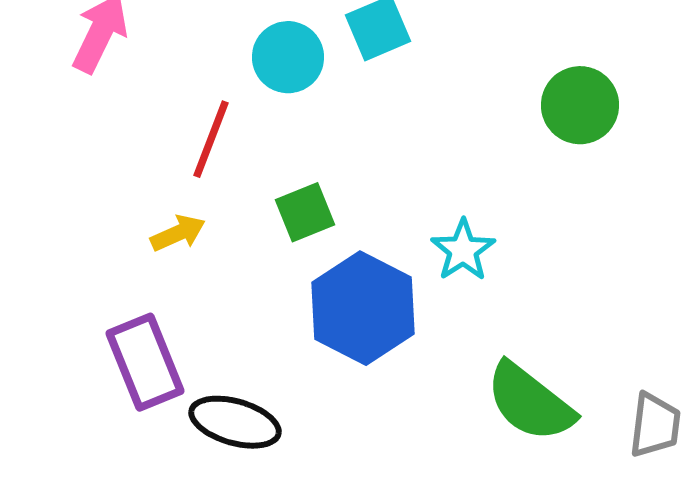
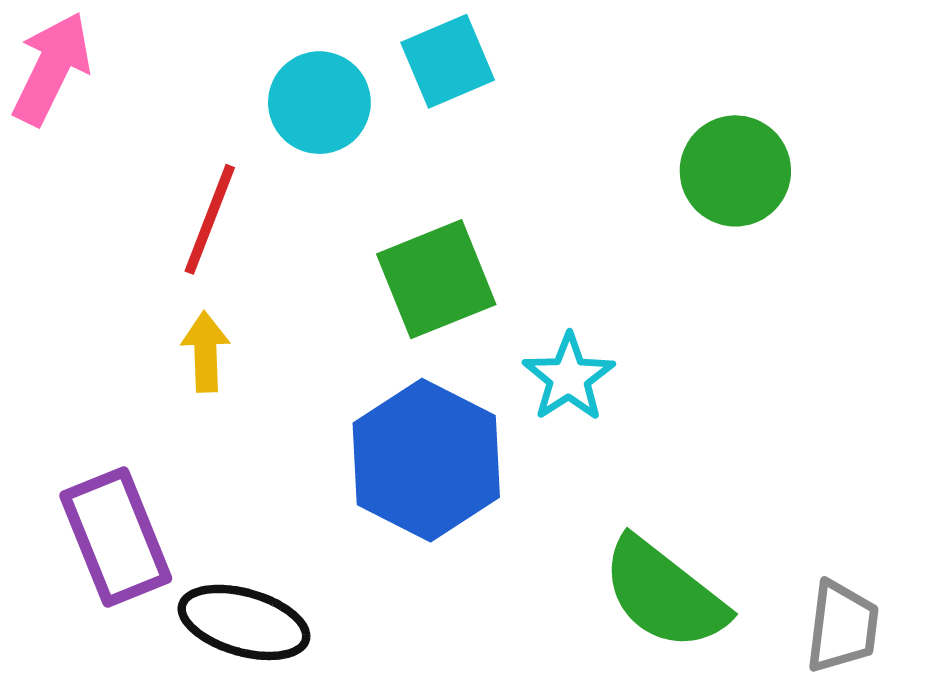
green square: (305, 212) -> (436, 279), moved, size x1.4
yellow arrow: (178, 233) -> (205, 352), moved, turned -68

